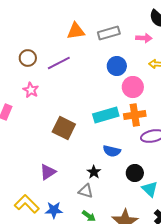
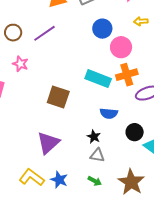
cyan rectangle: (106, 115) -> (98, 79), turned 45
purple triangle: (48, 172) -> (48, 143), size x1.4
gray triangle: (86, 191) -> (97, 155), moved
blue star: (54, 210) -> (59, 180), turned 30

